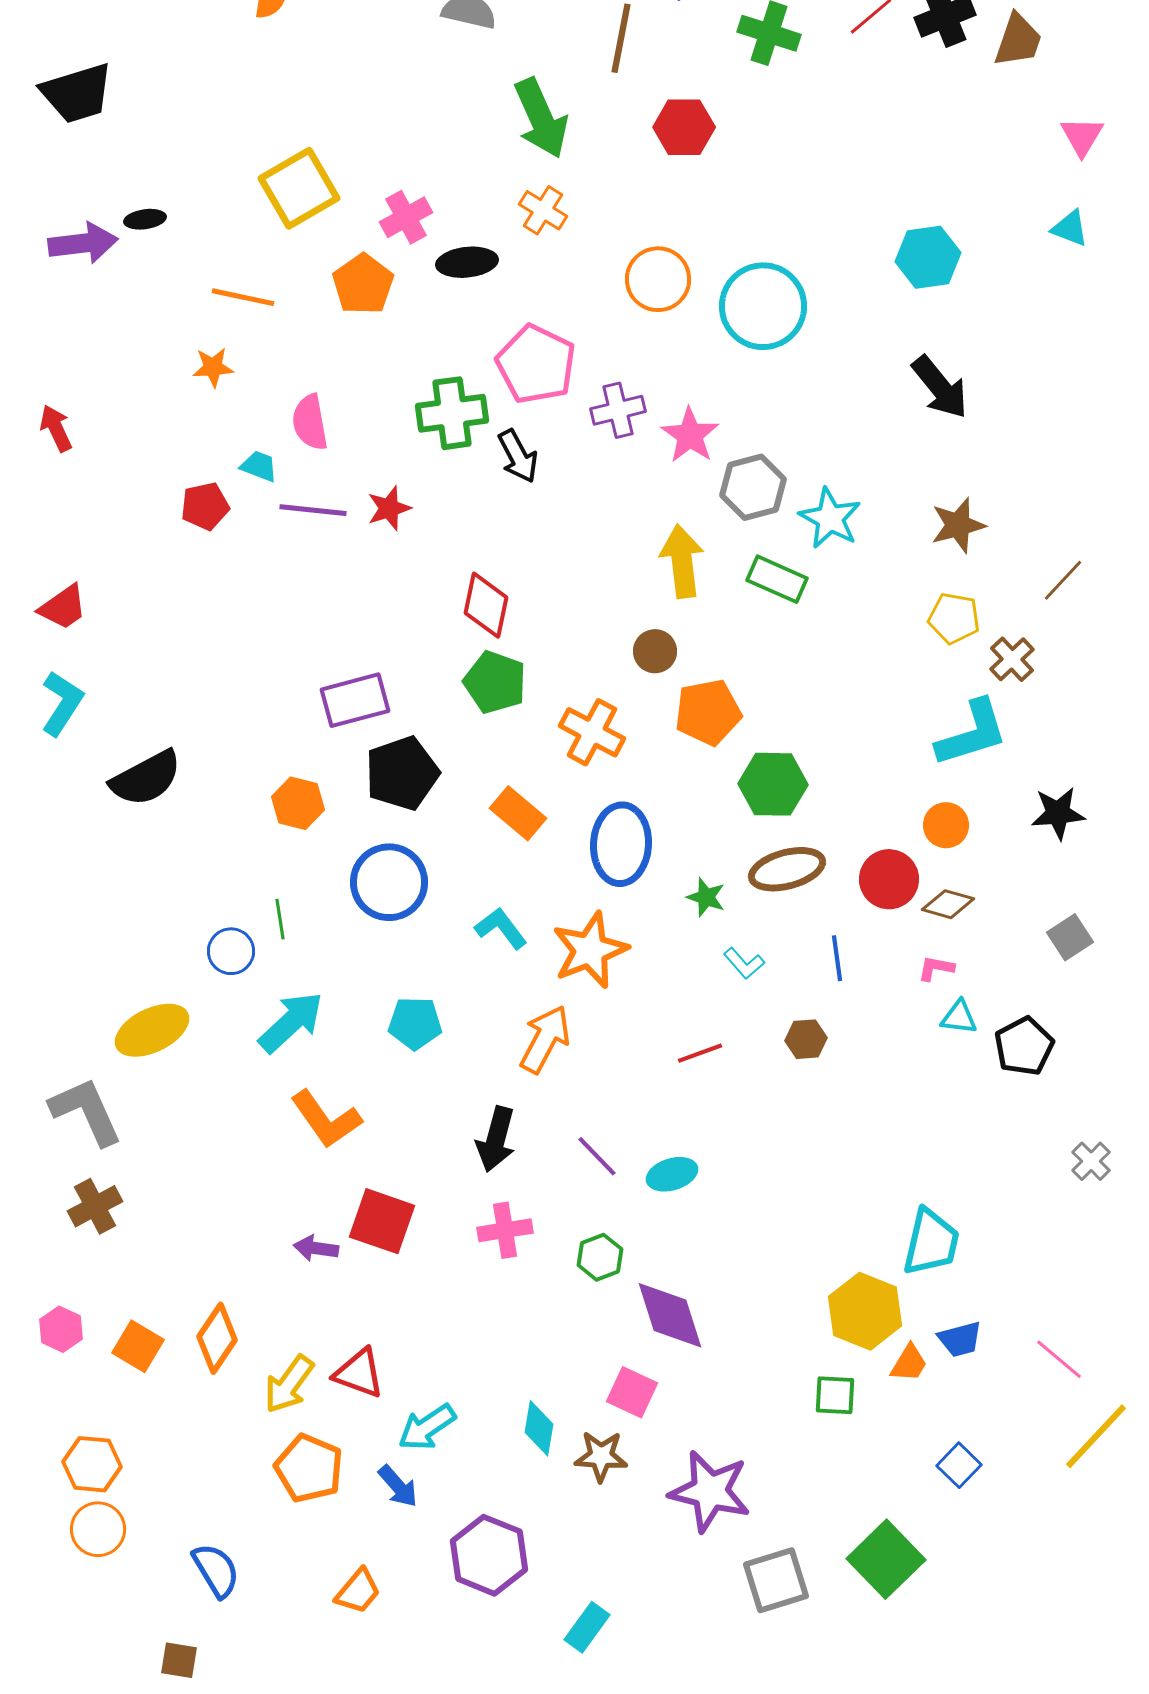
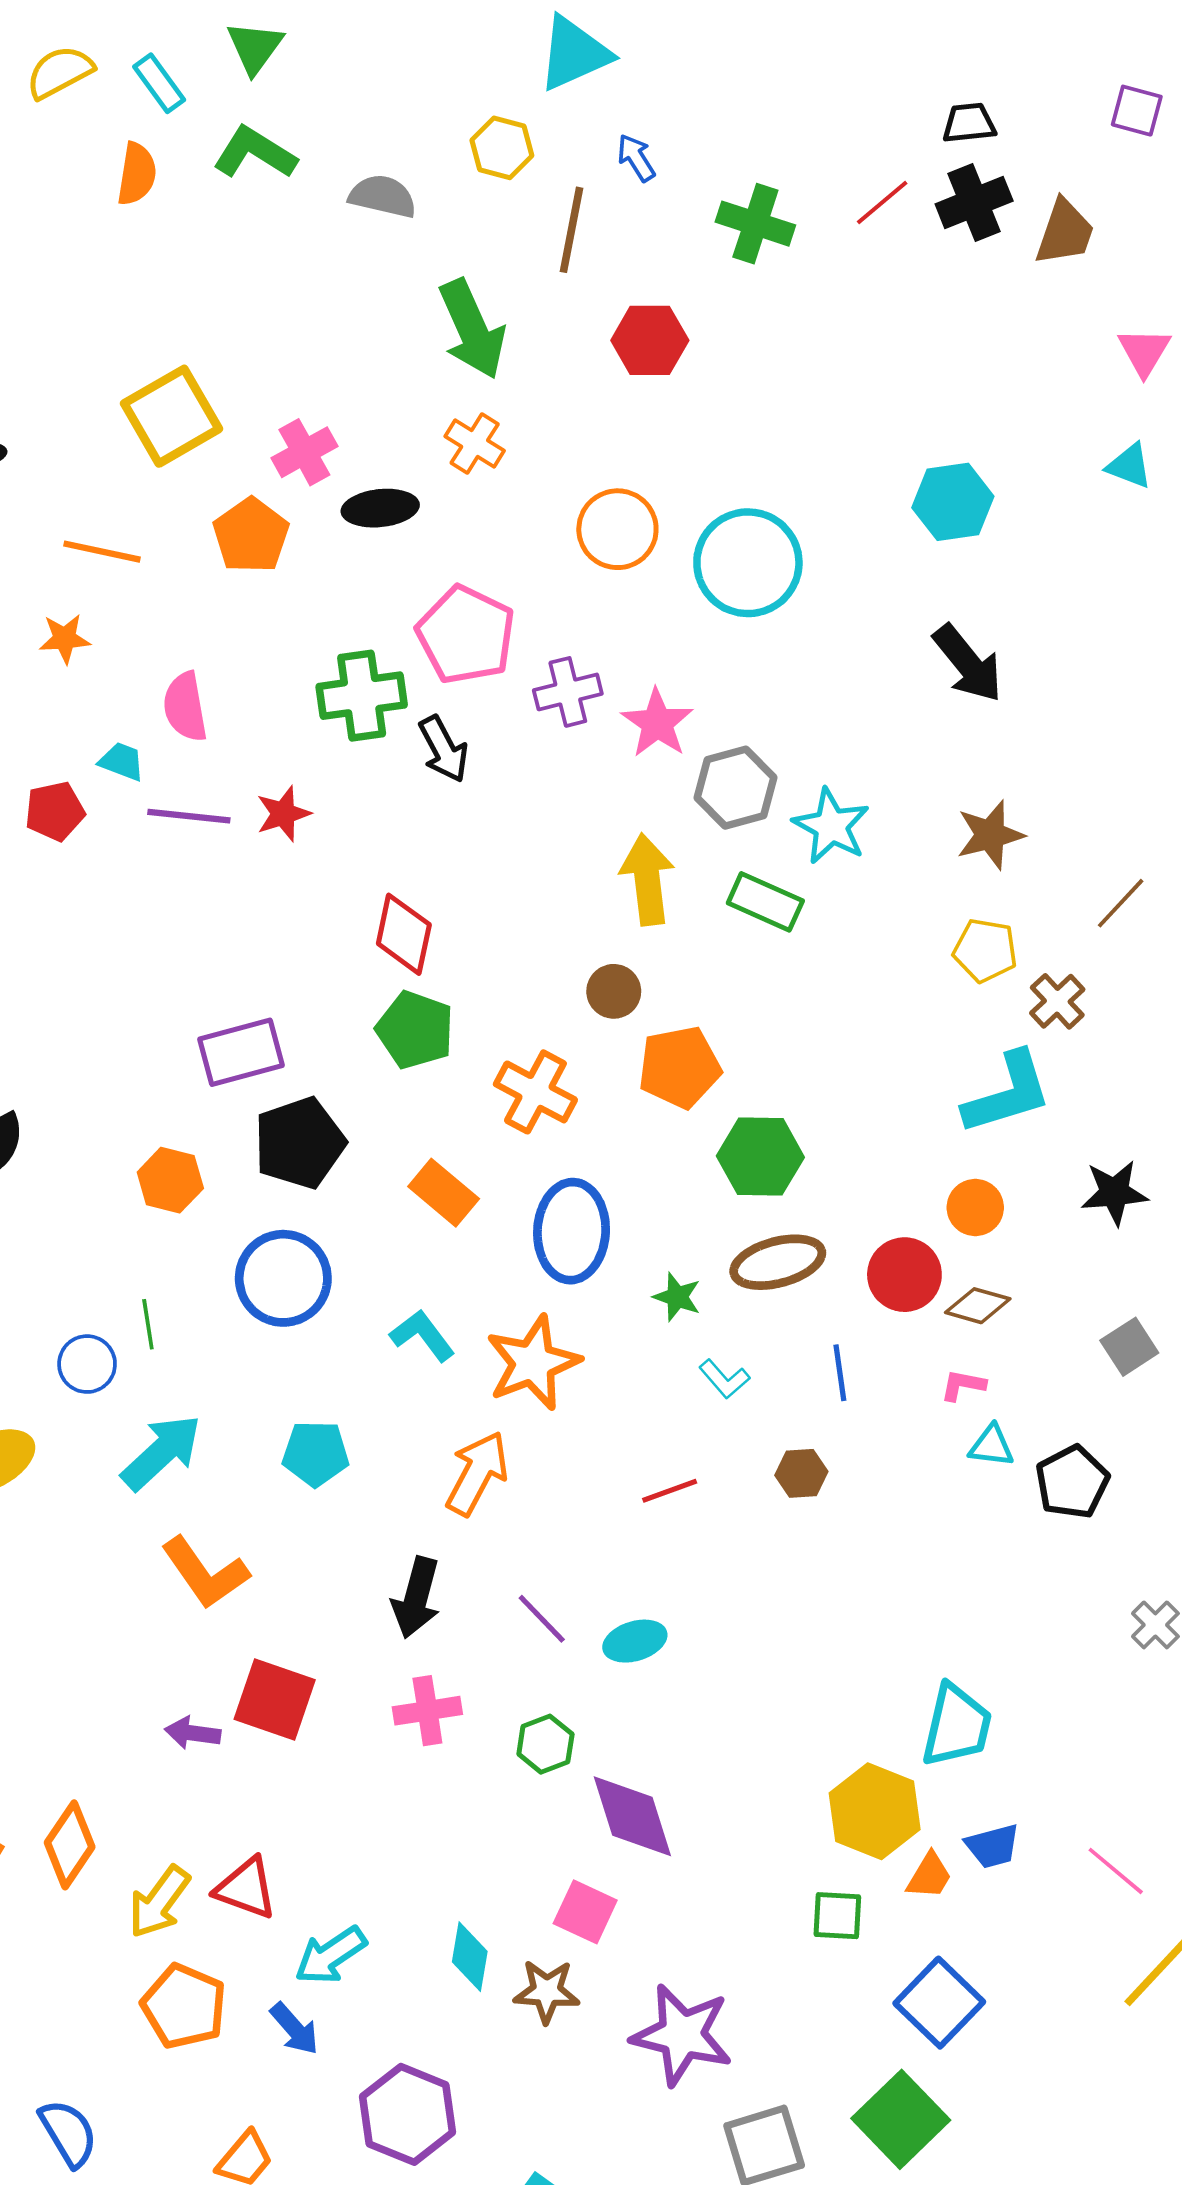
blue square: (959, 1465) -> (939, 2003), moved, size x1.6

